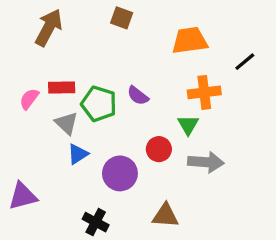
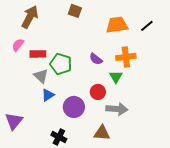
black line: (245, 62) -> (147, 26), moved
purple semicircle: (138, 96) -> (96, 59), moved
pink semicircle: (29, 99) -> (18, 45), moved
gray arrow: (206, 162) -> (117, 109), moved
purple triangle: (23, 196) -> (14, 121), turned -36

